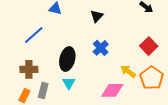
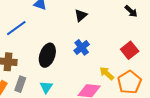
cyan triangle: (69, 83) -> (46, 87), moved

